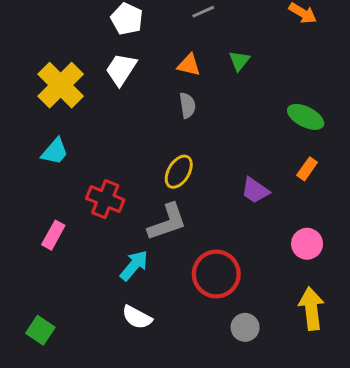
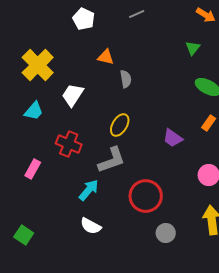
green triangle: (239, 61) -> (193, 48), moved
orange triangle: (189, 65) -> (106, 57), moved
white trapezoid: (121, 69) -> (73, 95), moved

